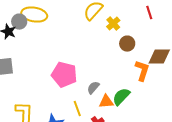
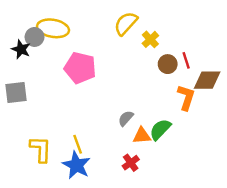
red line: (149, 13) -> (186, 60), moved
pink pentagon: (64, 75) -> (80, 68), moved
yellow line: (77, 109) -> (78, 144), moved

